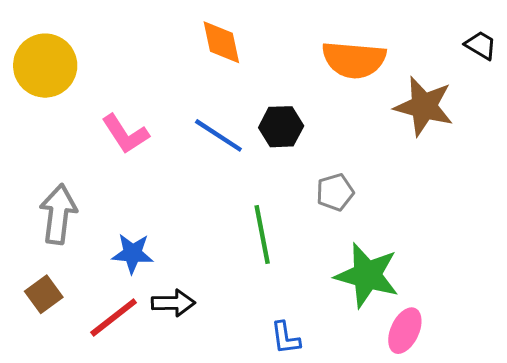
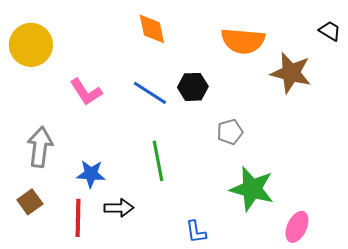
green line: (262, 234) -> (158, 161), moved
red line: (114, 317) -> (78, 218), turned -51
pink ellipse: (405, 331) -> (297, 227), moved

